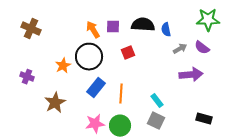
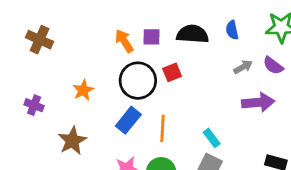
blue semicircle: (166, 30) -> (232, 30), moved
black circle: (89, 57) -> (138, 81), moved

